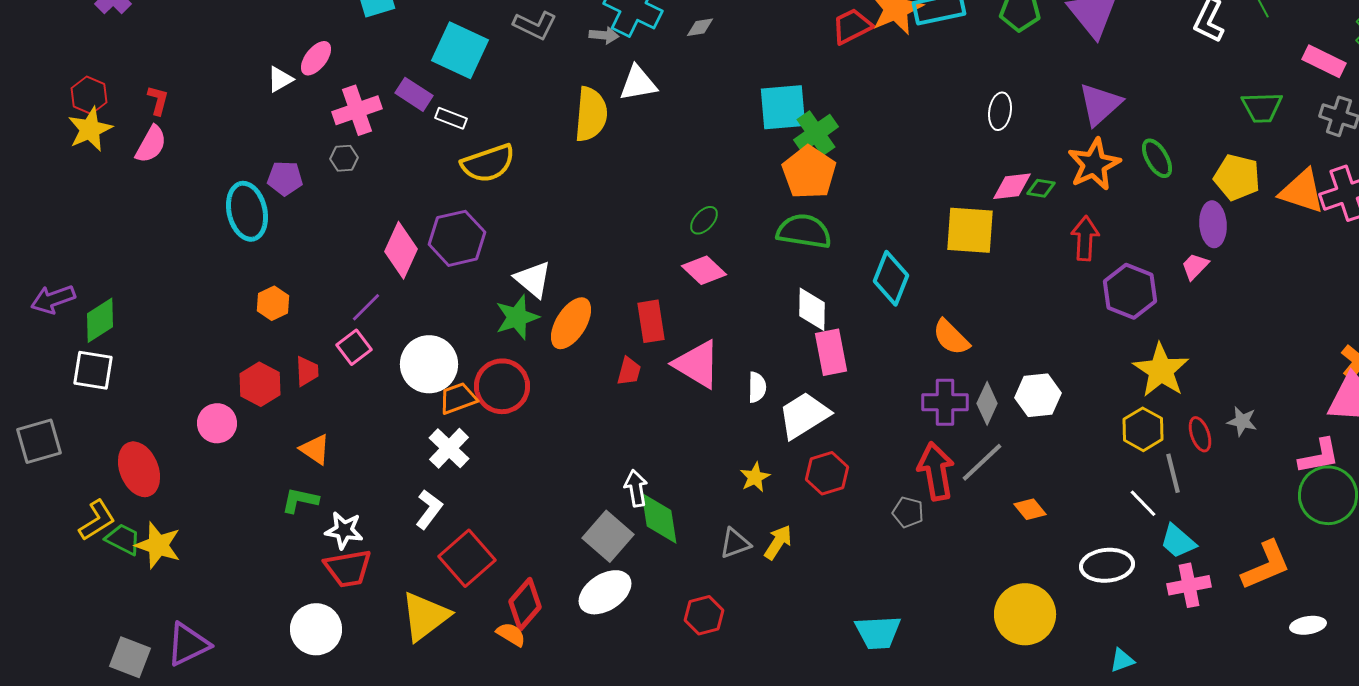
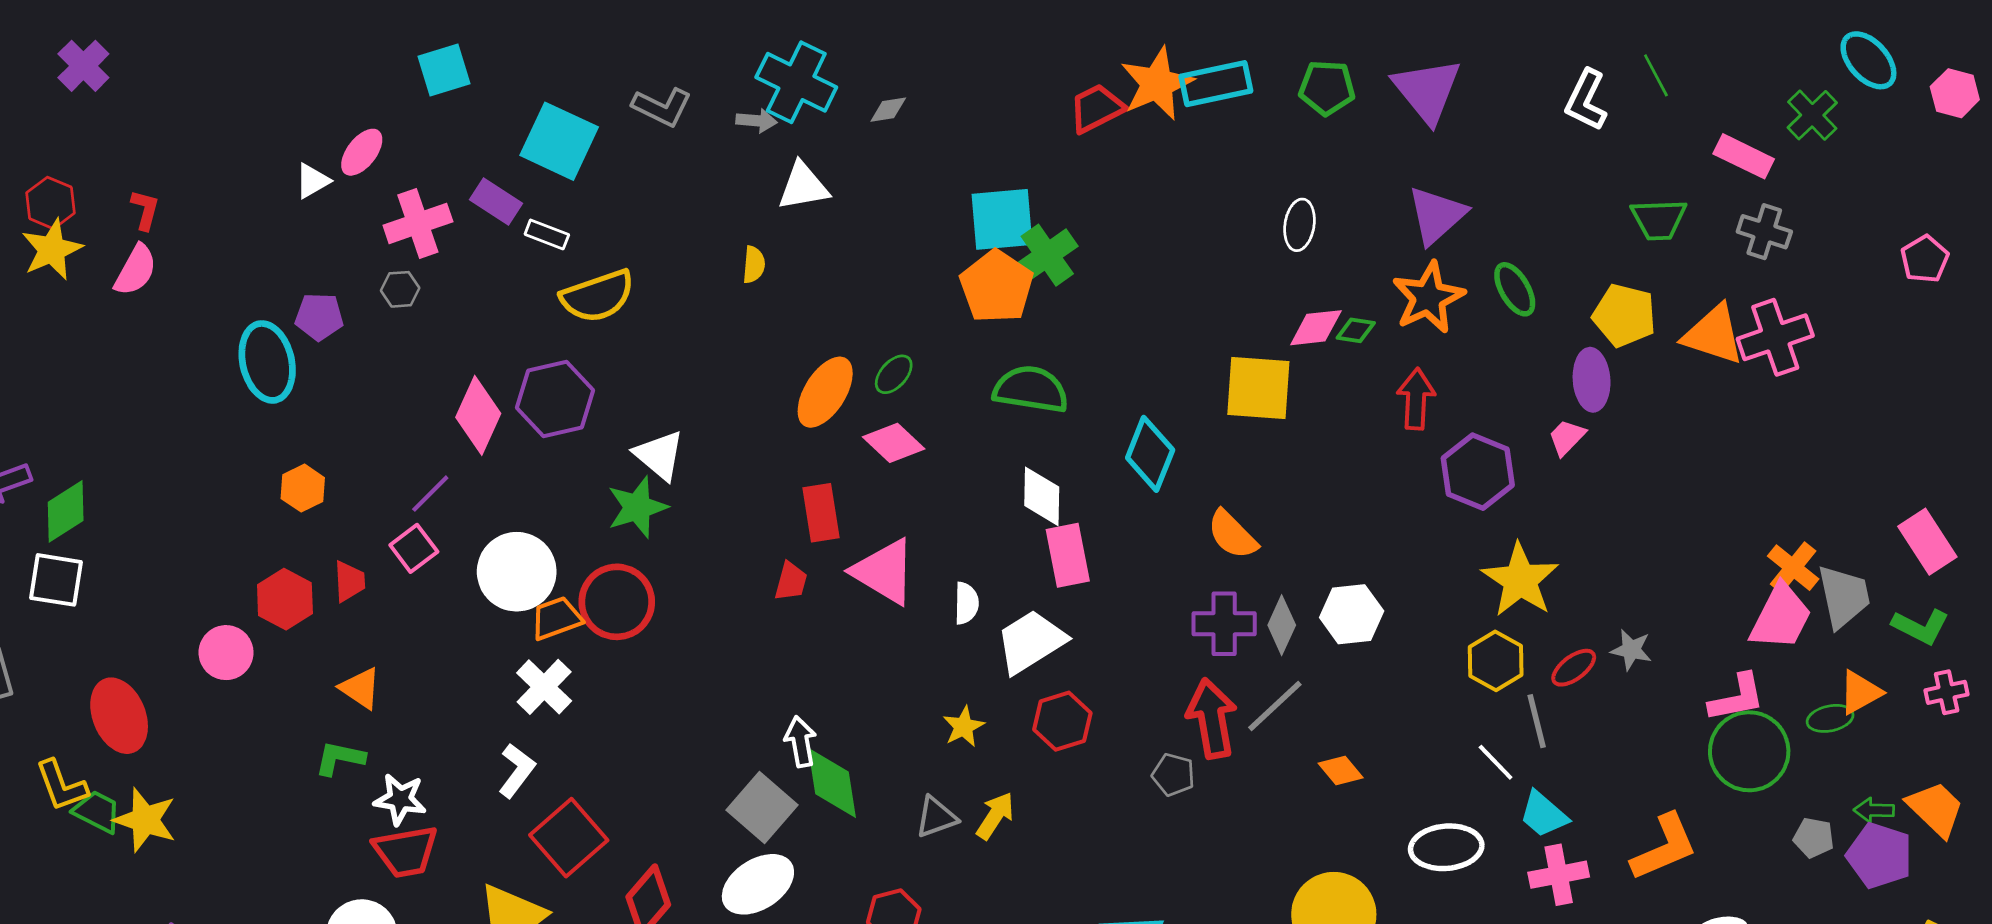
yellow semicircle: (591, 114) -> (754, 265), moved, size x0.5
orange pentagon: (809, 172) -> (997, 287), moved
orange ellipse: (571, 323) -> (825, 392), moved
red ellipse: (1200, 434) -> (1574, 668), turned 72
yellow L-shape: (97, 520) -> (61, 786), turned 102

